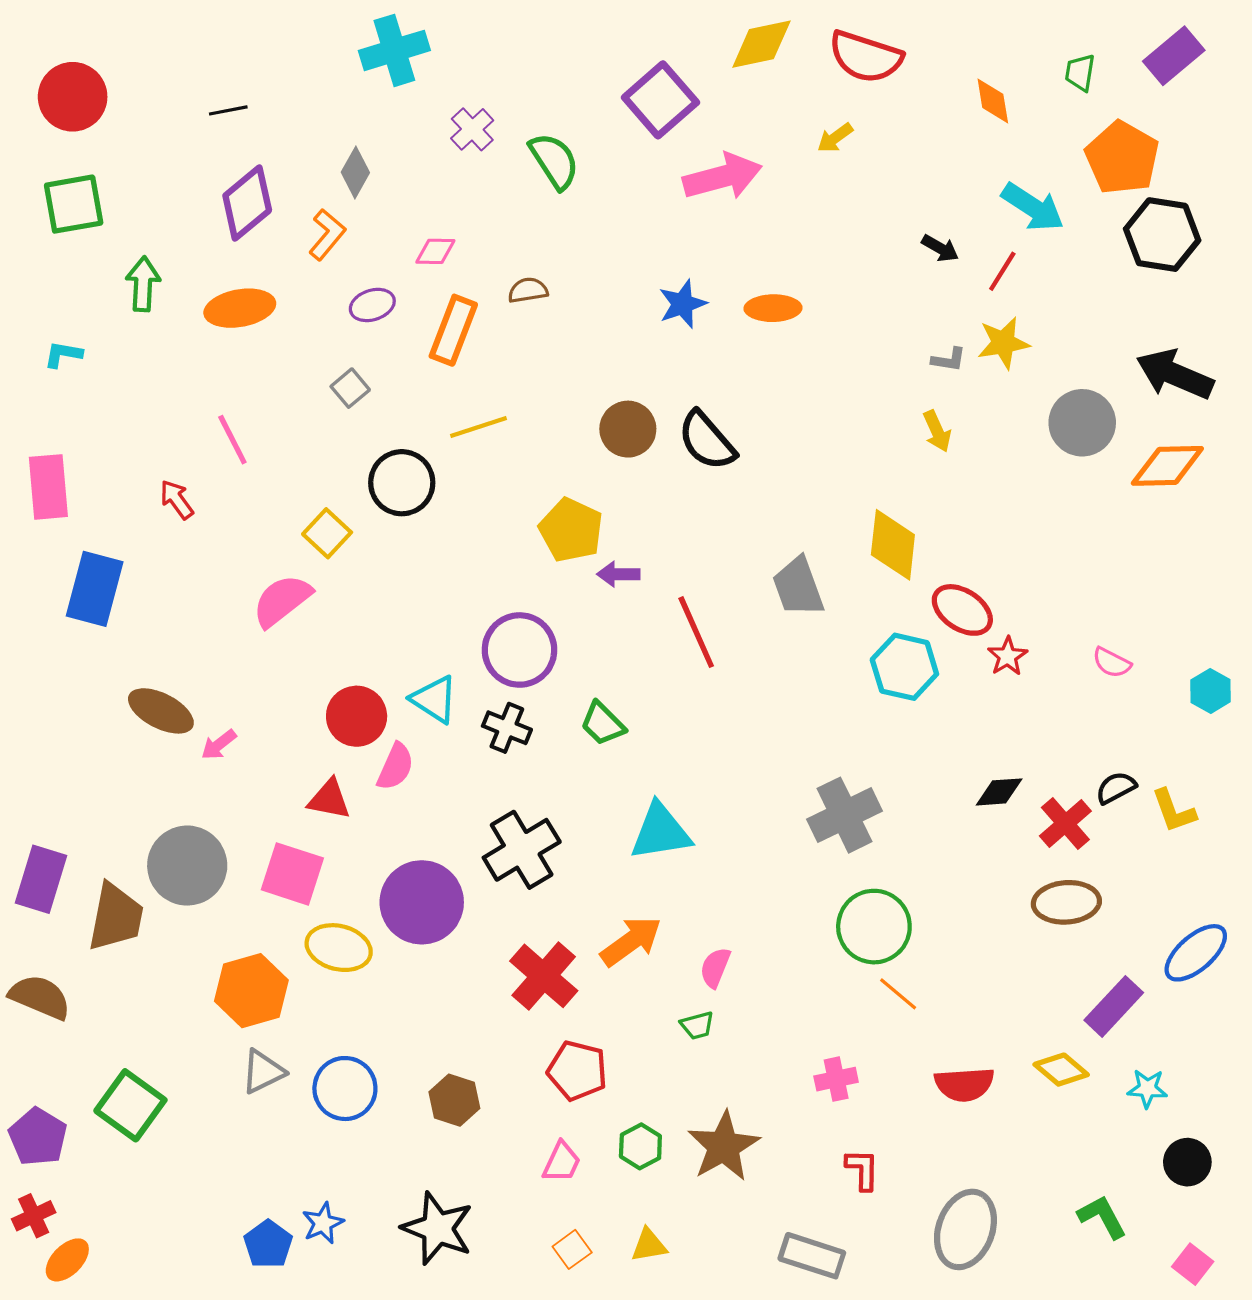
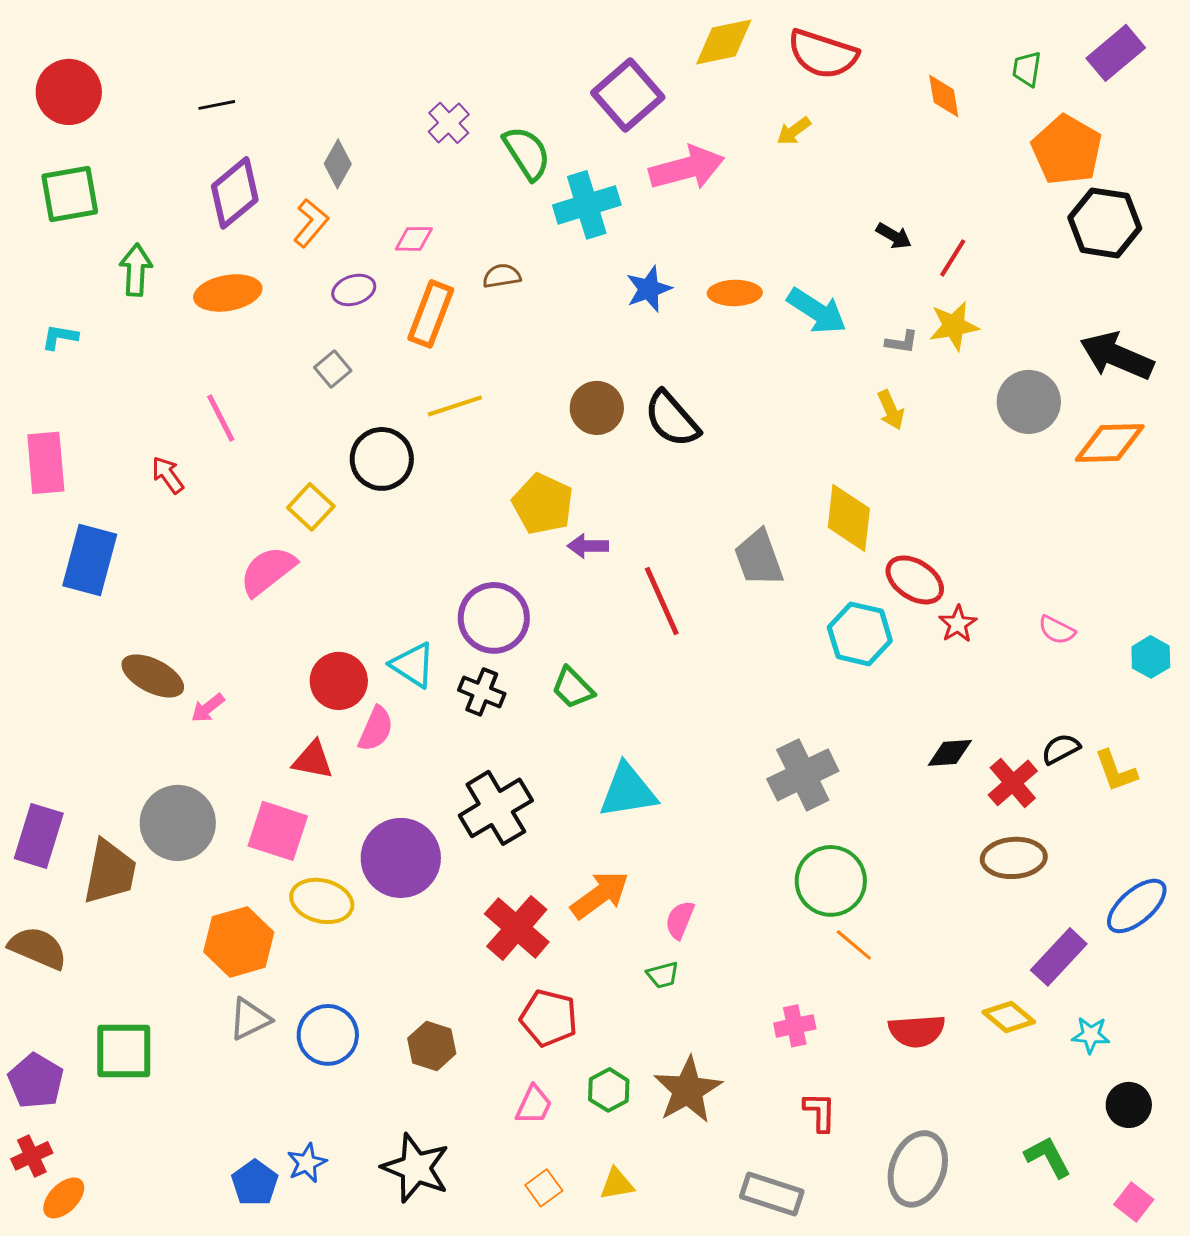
cyan cross: (394, 50) -> (587, 205), moved
cyan arrow: (1033, 207) -> (817, 311), moved
green square: (130, 1105) -> (124, 1051), turned -36

